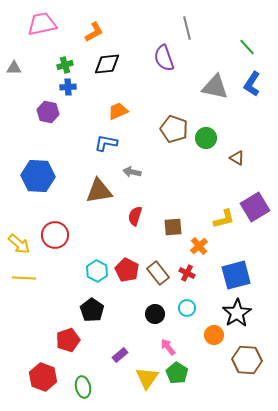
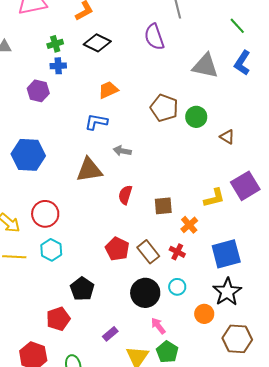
black diamond: (107, 64) -> (97, 43), turned 32
cyan hexagon: (97, 271) -> (51, 250), moved
black circle: (155, 314) -> (145, 293), size x1.5

